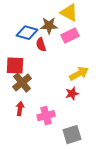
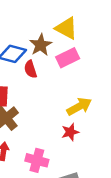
brown star: (49, 26) -> (41, 45), turned -30
pink cross: (46, 116) -> (37, 160), turned 30

